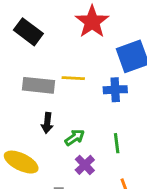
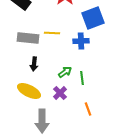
green arrow: (75, 137) -> (65, 72), moved
yellow ellipse: (21, 162) -> (29, 91), moved

